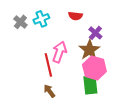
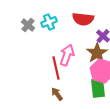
red semicircle: (75, 16) -> (83, 19), size x1.5

